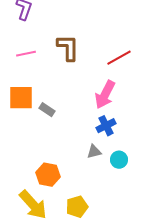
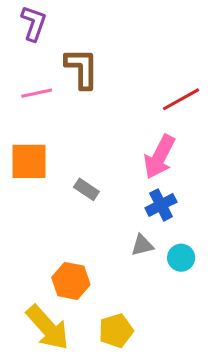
brown L-shape: (68, 48) -> (82, 68), moved
gray rectangle: (47, 110) -> (86, 189), moved

